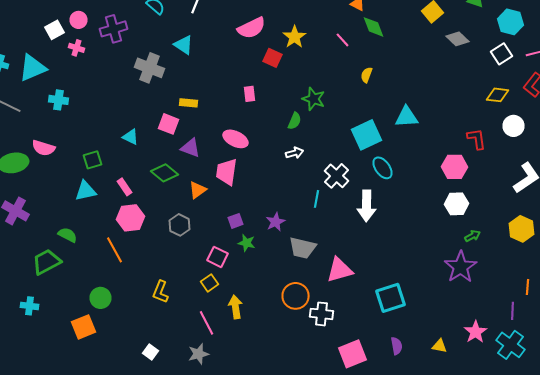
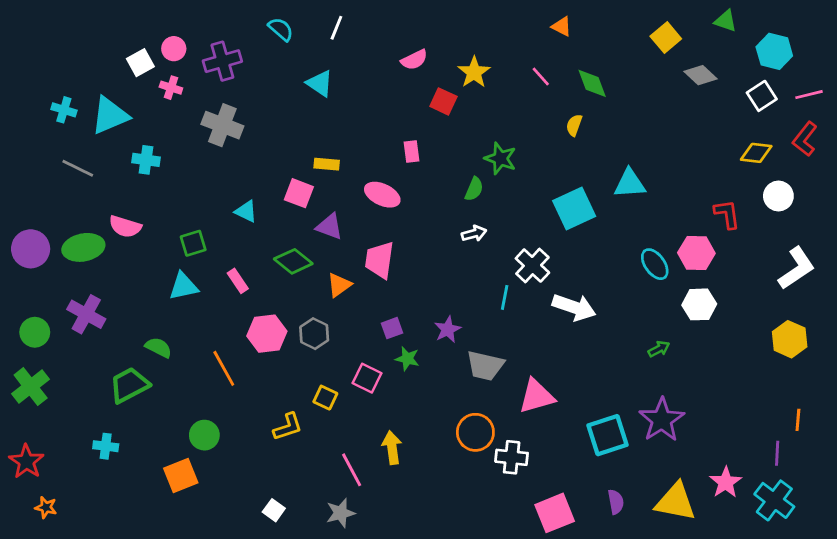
green diamond: (374, 27) -> (592, 83), moved
pink semicircle: (252, 28) -> (414, 60), size x0.7
gray cross: (150, 68) -> (222, 125), moved
pink ellipse: (236, 139) -> (382, 195), moved
cyan ellipse: (382, 168) -> (655, 264), moved
white arrow: (366, 206) -> (574, 307), turned -72
pink hexagon: (130, 218) -> (267, 334), moved
green arrow: (472, 236) -> (659, 349), moved
purple star: (460, 267) -> (662, 420), moved
yellow square: (210, 283) -> (325, 398), moved, turned -30
yellow L-shape: (160, 292) -> (288, 427), turned -130
yellow triangle: (440, 346) -> (676, 502), size x2.0

